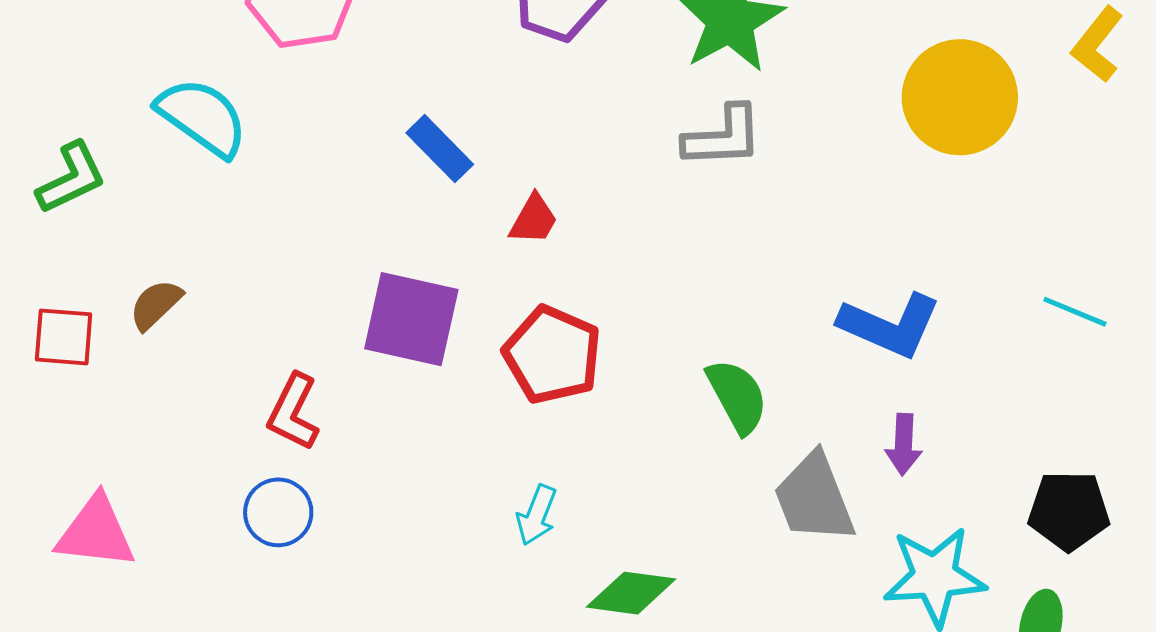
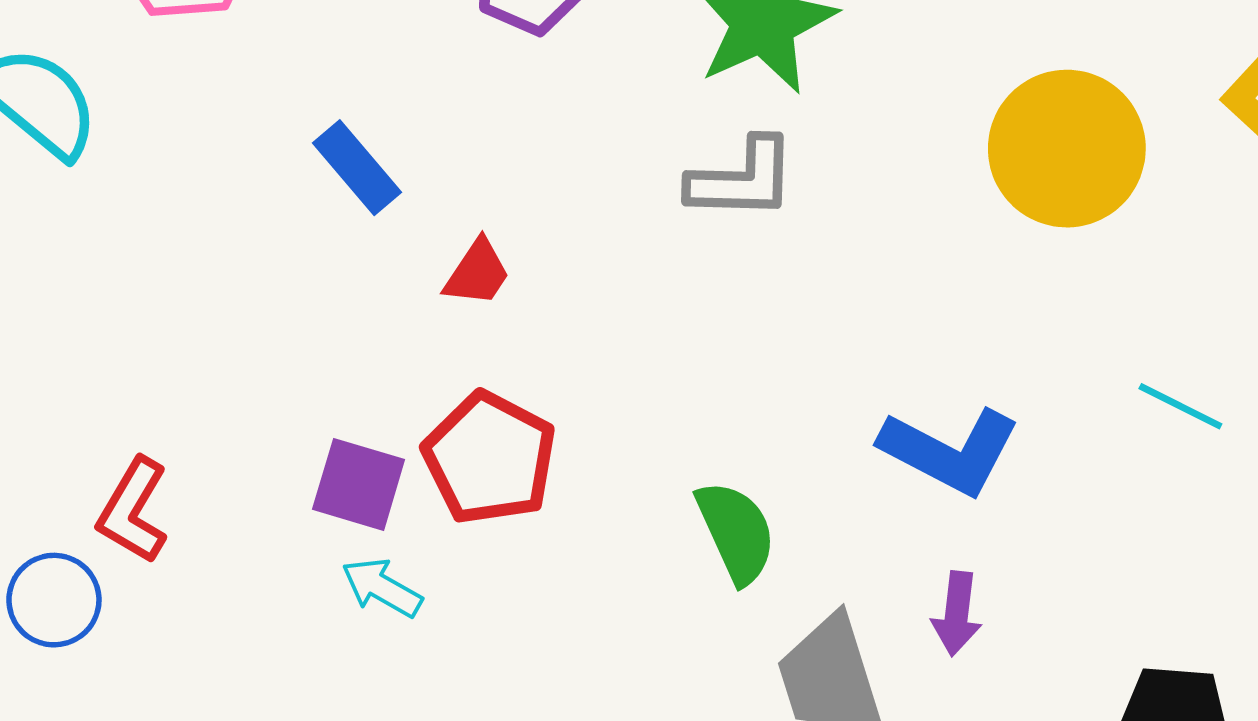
cyan line: (1075, 312) -> (1180, 406), moved
purple square: (411, 319) -> (359, 484), moved, size x0.7
blue circle: (278, 512) -> (54, 600), moved
cyan arrow: (537, 515) -> (382, 588), moved, turned 94

